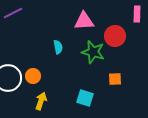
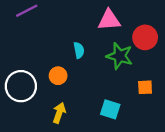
orange circle: (33, 76) -> (58, 76), moved

